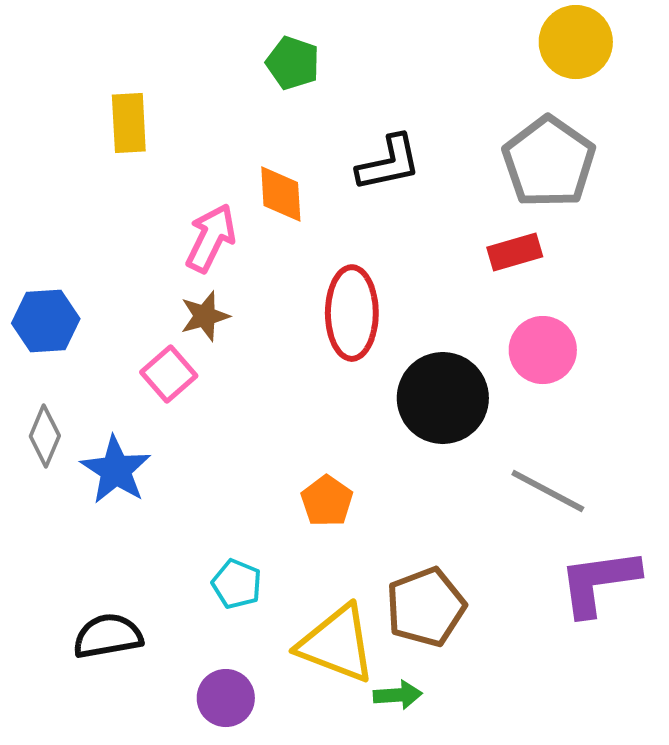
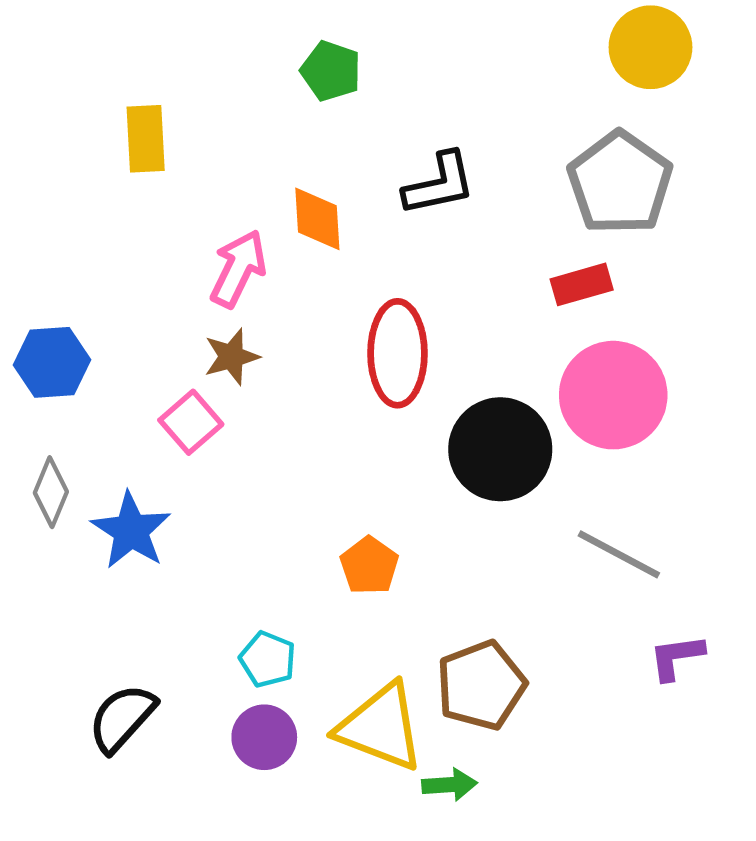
pink circle: (543, 350) -> (613, 395), size x1.4
purple L-shape: (599, 582) -> (676, 657), size x0.6
black semicircle: (108, 636) -> (122, 718), turned -38
purple circle: (226, 698) -> (264, 737), moved

